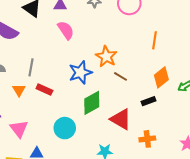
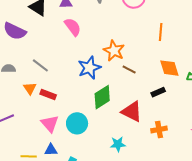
gray line: (31, 67) -> (40, 65), turned -60
orange diamond: (161, 77) -> (169, 68), turned -65
red rectangle: (44, 89) -> (48, 95), moved
pink triangle: (19, 129) -> (50, 124), moved

